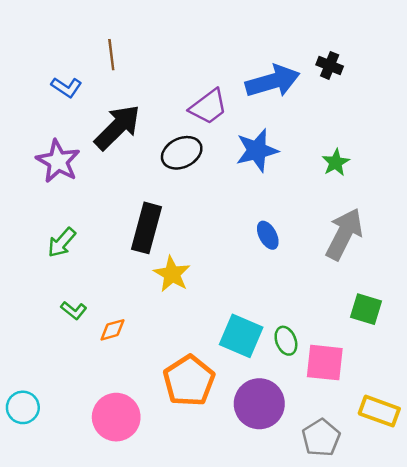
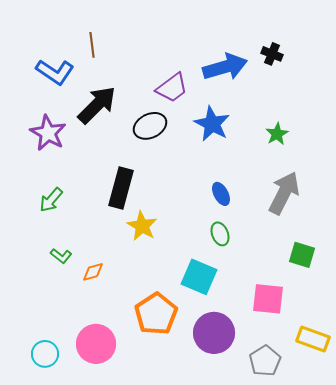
blue L-shape: (66, 87) -> (55, 72), size x1.5
blue star: (257, 150) -> (212, 124), turned -30
green ellipse: (286, 341) -> (220, 234), moved
cyan circle: (23, 407) -> (45, 354), moved

